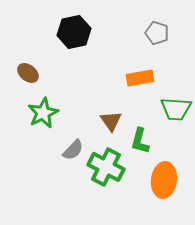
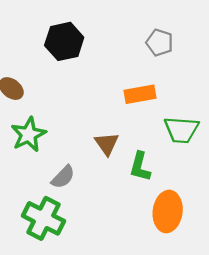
green cross: (106, 167) -> (43, 218), moved

